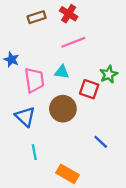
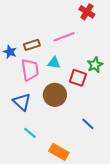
red cross: (69, 14) -> (87, 12), moved
brown rectangle: (37, 17) -> (32, 45), moved
cyan line: (34, 152) -> (30, 133), turned -40

